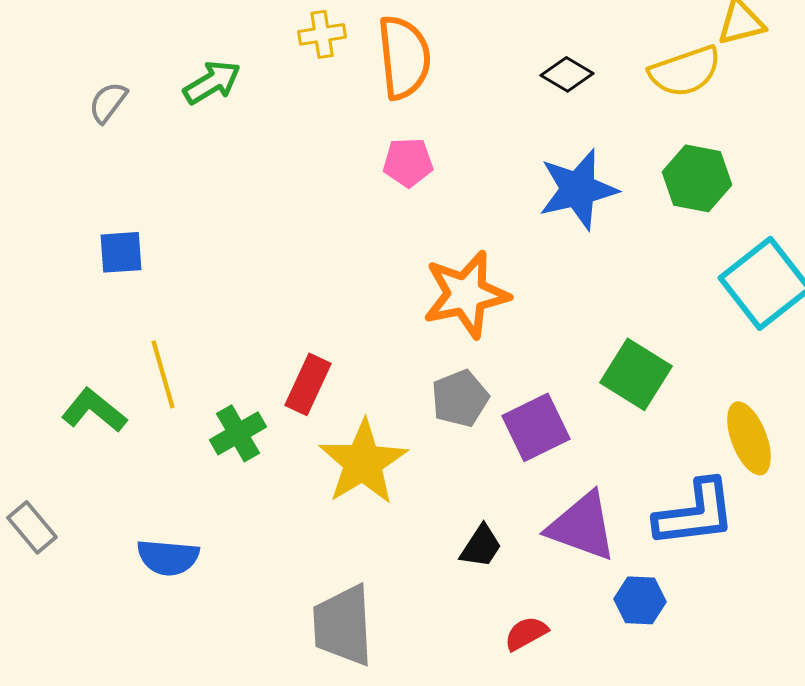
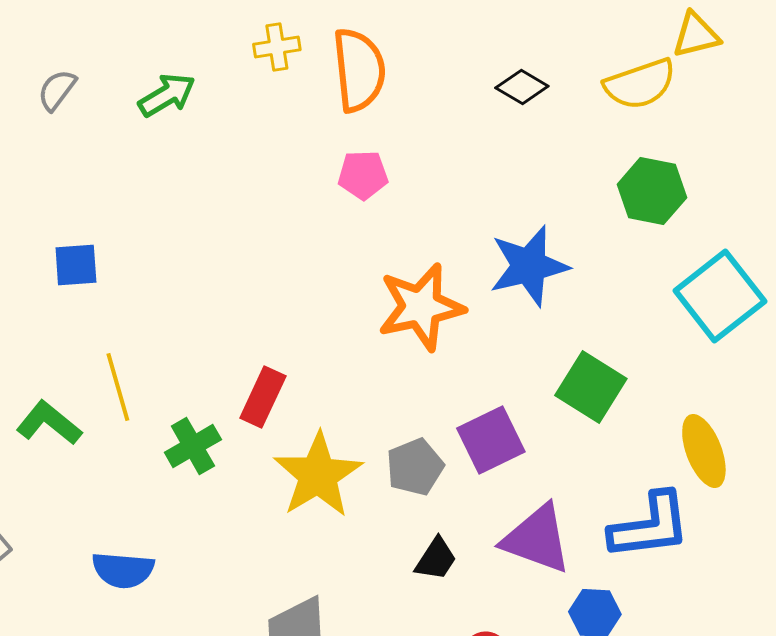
gray semicircle: (108, 102) -> (57, 90), moved
blue star: (578, 189) -> (529, 266), moved
gray pentagon: (460, 398) -> (415, 467), moved

